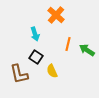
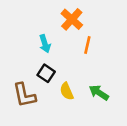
orange line: (68, 44) -> (87, 45), moved
green arrow: (87, 50) -> (99, 93), moved

